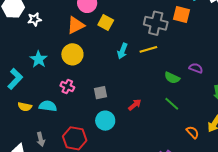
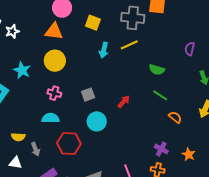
yellow square: (106, 22) -> (93, 23), moved
orange triangle: (76, 25) -> (54, 31), turned 42
purple semicircle: (196, 68) -> (190, 49), moved, turned -88
cyan semicircle: (48, 106) -> (50, 118), moved
yellow semicircle: (25, 107) -> (18, 137), moved
orange semicircle: (193, 132) -> (175, 117), moved

